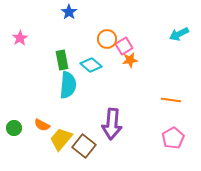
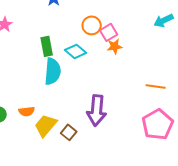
orange semicircle: (42, 125) -> (27, 111), turned -35
pink pentagon: (173, 138) -> (158, 124), size x1.4
brown square: (84, 146) -> (69, 132), size x0.7

